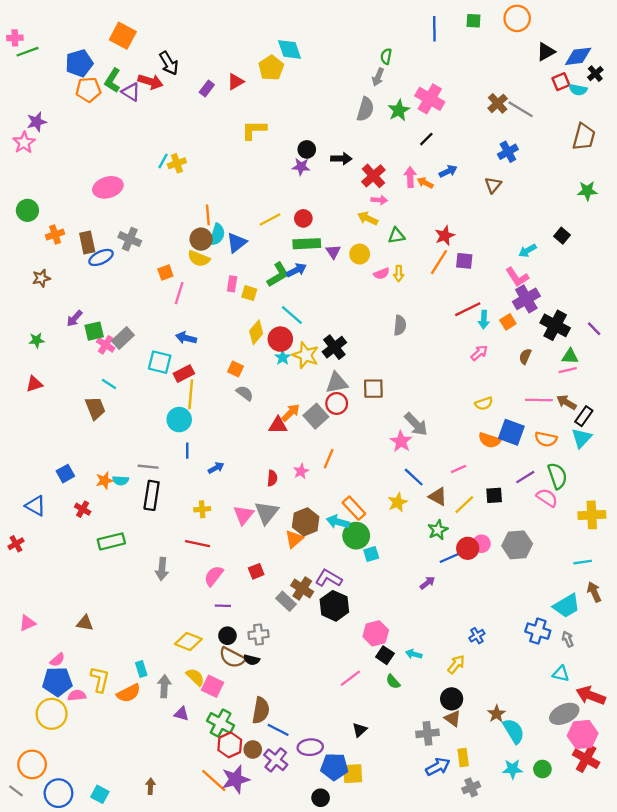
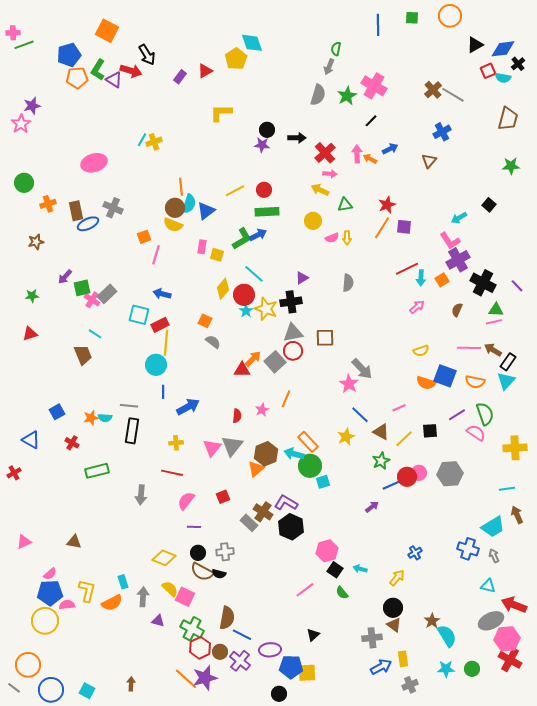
purple triangle: (333, 252) -> (302, 278), moved, turned 32
black cross: (334, 347) -> (291, 302), turned 30
blue arrow: (216, 468) -> (188, 407), size x1.6

